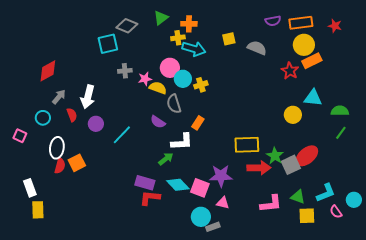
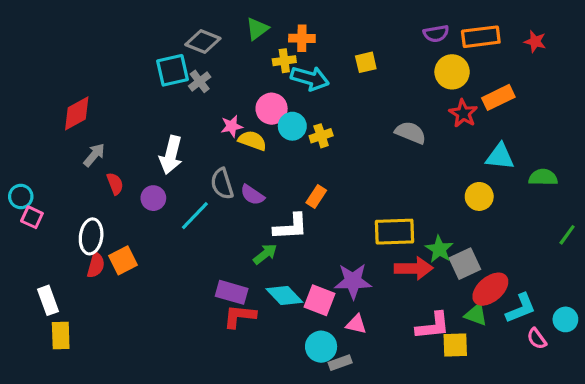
yellow circle: (304, 45) -> (452, 72), moved
gray semicircle: (257, 48) -> (411, 133), moved
gray cross: (125, 71) -> (200, 81), moved, turned -32
white arrow: (88, 97) -> (171, 155), moved
gray semicircle: (174, 104) -> (222, 184), moved
yellow circle: (293, 115) -> (479, 196), moved
cyan circle: (43, 118) -> (21, 196), moved
green line: (341, 133) -> (567, 235), moved
red ellipse: (307, 156) -> (490, 289), moved
yellow square: (307, 216) -> (455, 345), moved

